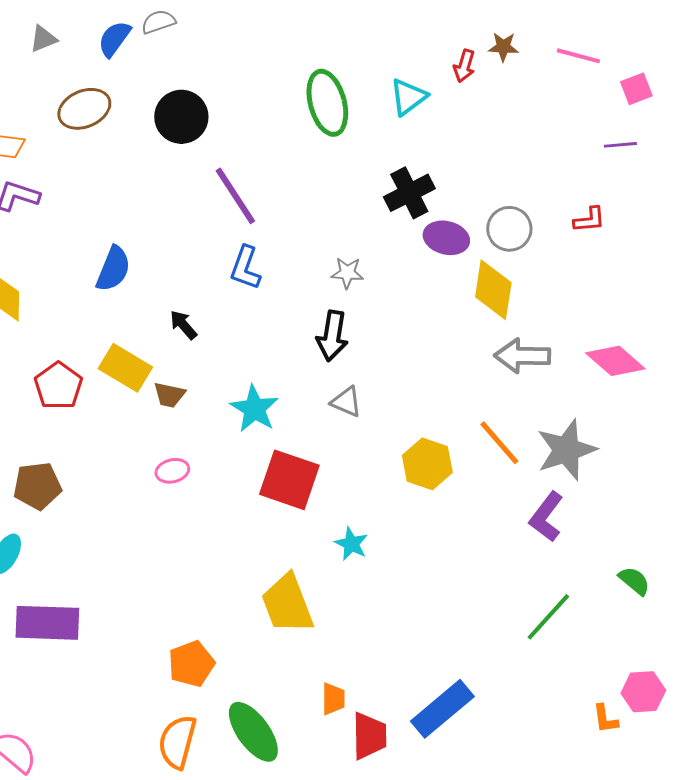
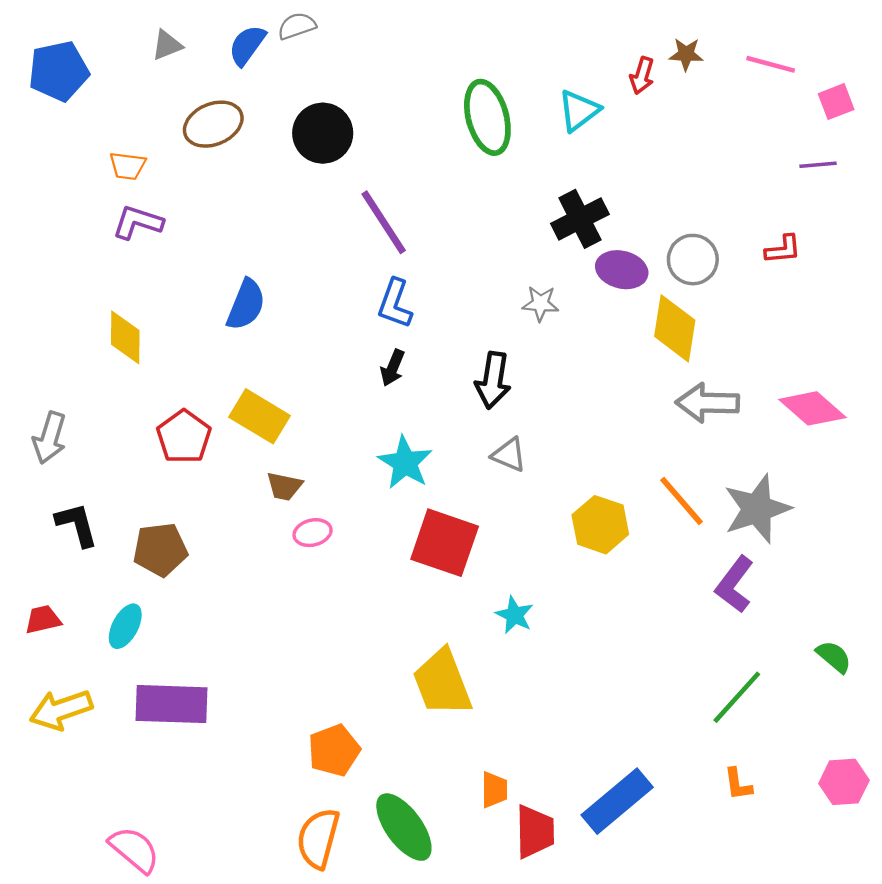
gray star: (347, 273) -> (540, 304), moved
black arrow: (183, 325) -> (393, 368), moved, turned -116
brown trapezoid: (169, 395) -> (284, 486), moved
orange L-shape: (605, 719) -> (738, 784), moved

